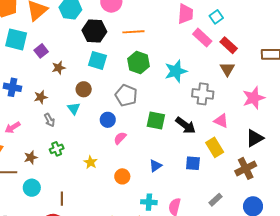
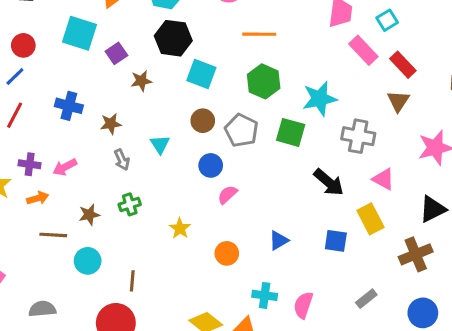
black hexagon: (94, 31) -> (173, 38), moved
brown circle: (84, 89) -> (203, 121), moved
green square: (156, 120) -> (291, 132), moved

